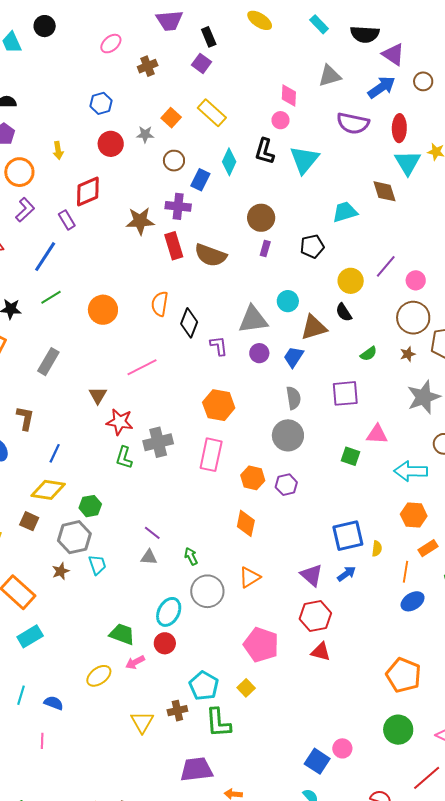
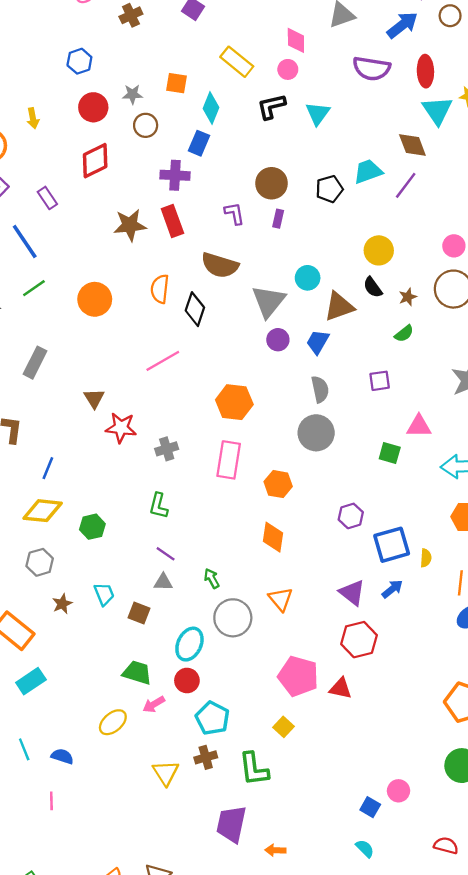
yellow rectangle: (212, 113) -> (237, 62), moved
orange square: (171, 118) -> (176, 83), moved, turned -30
black L-shape: (265, 151) -> (271, 106), turned 64
cyan triangle: (304, 160) -> (318, 114), size x0.7
brown circle: (174, 161) -> (146, 125), moved
cyan diamond: (229, 162) -> (211, 108), moved
red diamond: (88, 191) -> (95, 161), moved
brown star: (140, 221) -> (130, 225), moved
black pentagon: (312, 246) -> (329, 189), moved
brown semicircle: (211, 255) -> (220, 265), moved
blue line: (45, 257) -> (25, 241), turned -64
purple line: (386, 266) -> (406, 185), moved
gray triangle: (253, 320) -> (269, 301), turned -40
purple L-shape: (219, 346) -> (234, 213), moved
brown star: (408, 354) -> (408, 297), moved
pink line: (142, 367) -> (163, 361), moved
purple square: (345, 393) -> (380, 381), size x0.7
gray cross: (158, 442) -> (167, 449), size x0.7
green L-shape: (124, 458) -> (159, 506), moved
purple hexagon: (286, 485) -> (351, 516), moved
brown square: (29, 521) -> (139, 613), moved
gray hexagon: (74, 537) -> (40, 562), moved, size x0.7
orange triangle: (250, 577) -> (281, 599), turned -35
red triangle: (321, 652) -> (341, 688), moved
cyan pentagon: (204, 686) -> (213, 718), moved
cyan line: (21, 695) -> (24, 749), turned -36
blue square: (317, 761) -> (370, 807), size x0.7
purple trapezoid: (196, 769) -> (231, 824), turned -68

